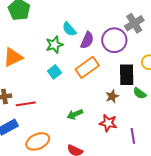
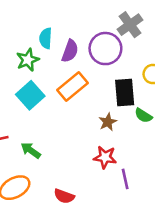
cyan semicircle: (69, 29) -> (46, 38), turned 49
cyan square: (54, 72) -> (30, 95), size x1.5
green arrow: (75, 114) -> (31, 150), moved, turned 63
purple line: (133, 136) -> (125, 179), moved

